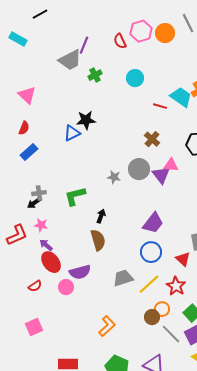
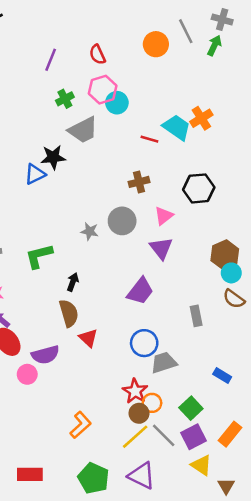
pink hexagon: (141, 31) -> (103, 90), moved
gray trapezoid: (70, 60) -> (83, 130), moved
brown cross: (152, 139) -> (139, 182), turned 35
pink triangle: (171, 165) -> (164, 216), turned -42
purple triangle: (161, 175) -> (161, 248), moved
blue circle: (151, 252) -> (144, 343), moved
red triangle: (183, 259) -> (88, 338), moved
gray trapezoid: (123, 278) -> (164, 363), moved
yellow line: (149, 284) -> (135, 437), moved
red star: (176, 286) -> (135, 391), moved

